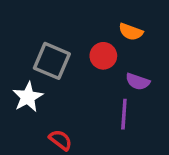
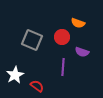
white star: (28, 97) -> (15, 75), moved
purple line: (124, 114) -> (63, 67), moved

